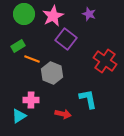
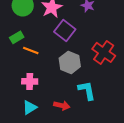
gray hexagon: (52, 73) -> (70, 62), moved
pink cross: (31, 100) -> (30, 81), moved
cyan triangle: (19, 116) -> (30, 107), moved

